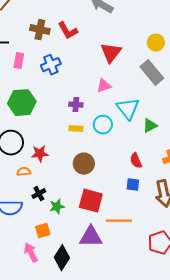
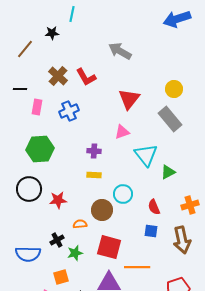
brown cross: (40, 30) -> (58, 76), turned 30
cyan circle: (103, 125) -> (123, 194), moved
orange semicircle: (24, 172) -> (80, 224), moved

